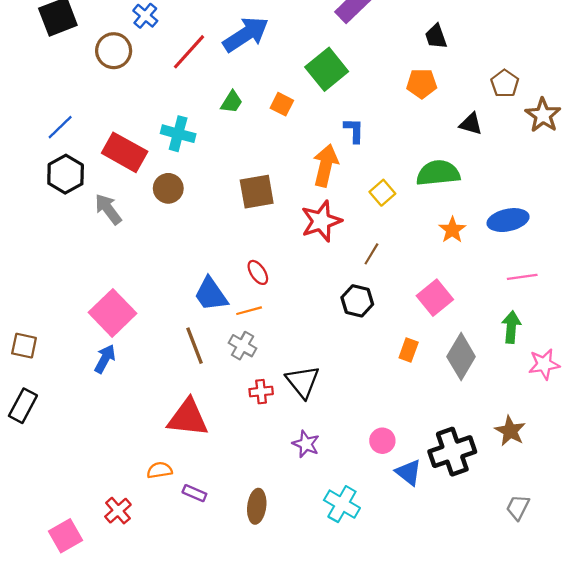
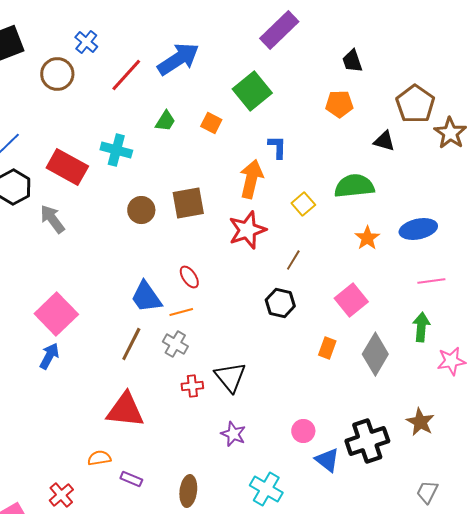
brown pentagon: (505, 83) -> (415, 104), size x1.5
brown circle: (168, 188) -> (141, 210), moved
brown line: (194, 346) -> (131, 344), turned 48

